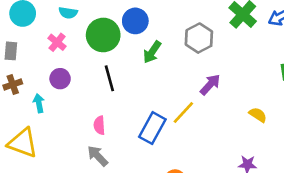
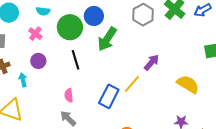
gray hexagon: (199, 38) -> (143, 15), moved
green arrow: (152, 52) -> (107, 39), size x1.4
yellow semicircle: (258, 115) -> (188, 84), size x1.6

